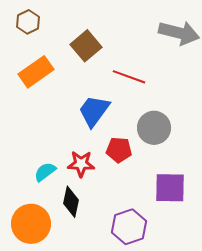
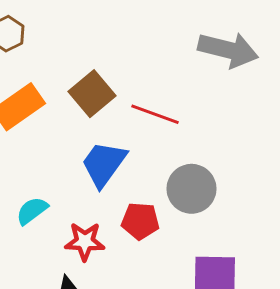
brown square: (86, 46) -> (92, 94), moved
cyan semicircle: (45, 172) -> (32, 211), moved

